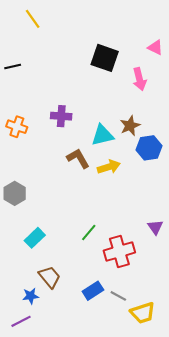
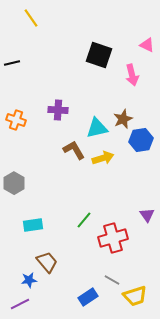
cyan rectangle: (35, 238) -> (33, 225), turned 36
blue rectangle: (93, 291) -> (88, 297), moved

